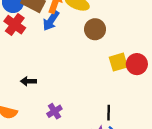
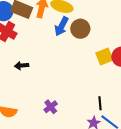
blue arrow: (51, 21) -> (61, 26), moved
black arrow: (28, 81) -> (22, 66), moved

